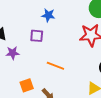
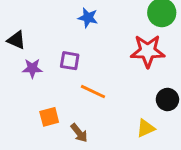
purple square: (37, 36) -> (70, 61), moved

